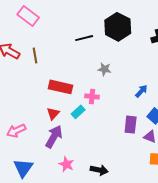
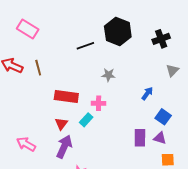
purple rectangle: (131, 125) -> (140, 138), moved
pink arrow: (16, 131) -> (26, 144), turned 60

